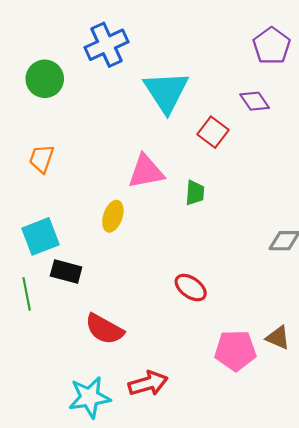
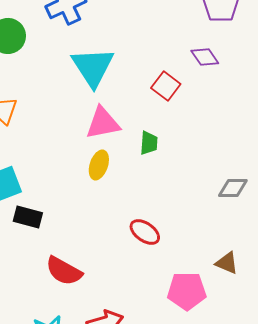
cyan triangle: (166, 92) -> (93, 67), moved
yellow ellipse: (113, 216) -> (99, 165), moved
brown triangle: (278, 338) -> (227, 263), moved

